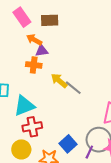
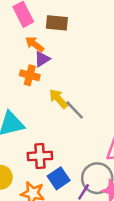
purple triangle: (42, 51) -> (42, 59), turned -32
red cross: (32, 127) -> (40, 156), moved

